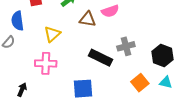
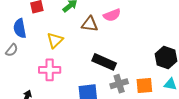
gray cross: (126, 46) -> (119, 84), moved
orange square: (140, 83) -> (144, 86), turned 36

